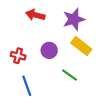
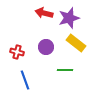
red arrow: (35, 15) -> (44, 13), moved
green line: (70, 75) -> (65, 70), turned -35

